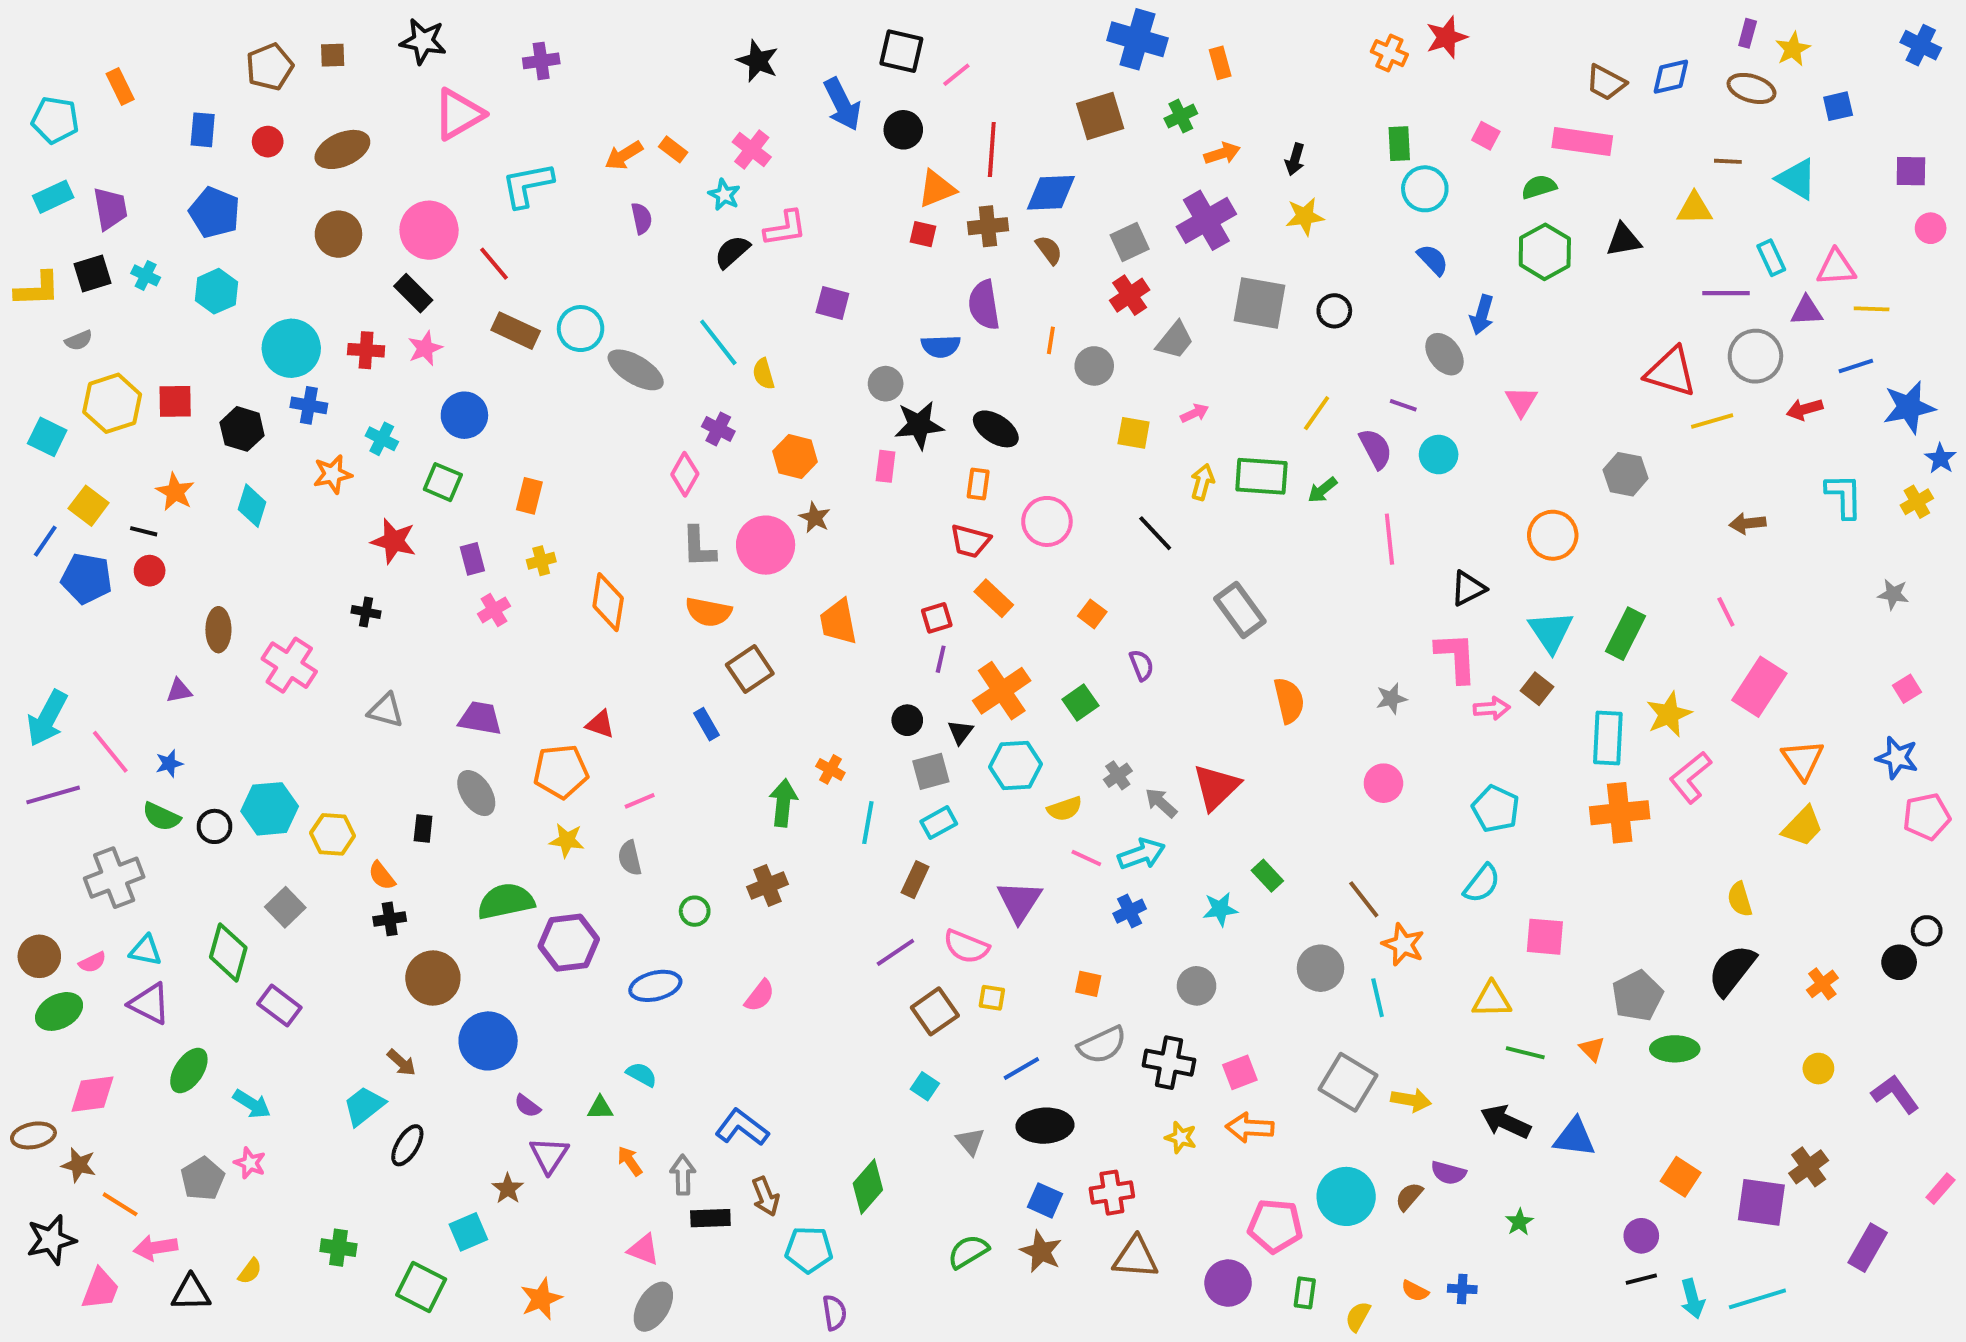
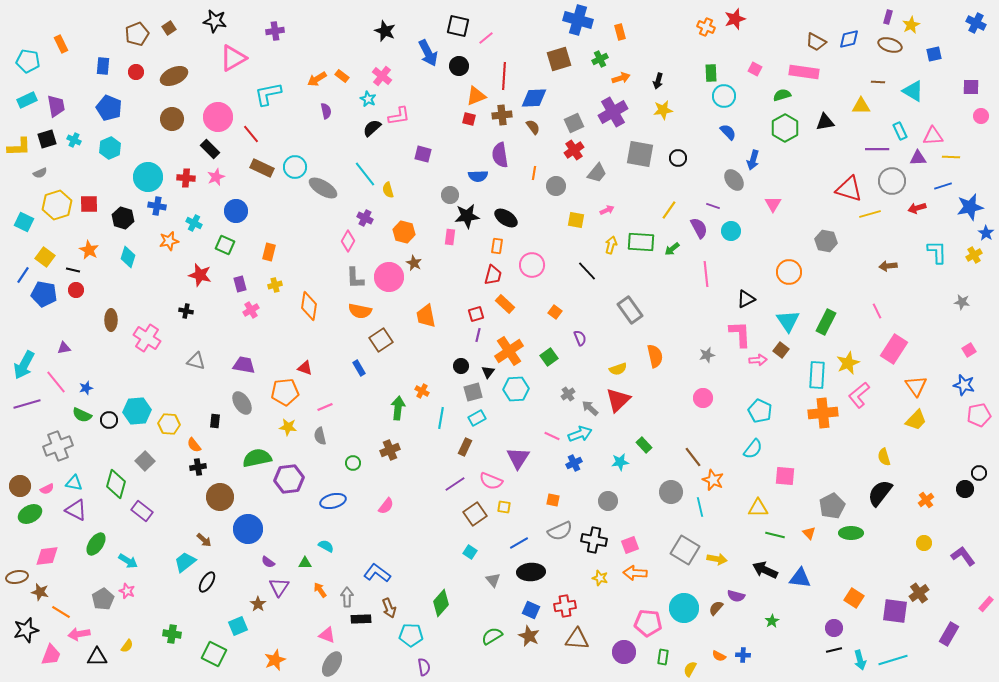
brown square: (333, 55) -> (169, 28), turned -32
red trapezoid: (970, 541) -> (493, 275), turned -90
purple triangle: (179, 691) -> (64, 348), moved
yellow semicircle: (1065, 809) -> (618, 369), moved

